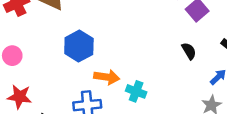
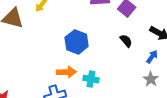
blue hexagon: (79, 46) -> (77, 42), moved

